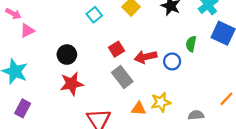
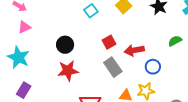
pink triangle: (27, 31) -> (24, 27), moved
green semicircle: (191, 44) -> (175, 41), turned 48
blue circle: (172, 61) -> (153, 67), moved

